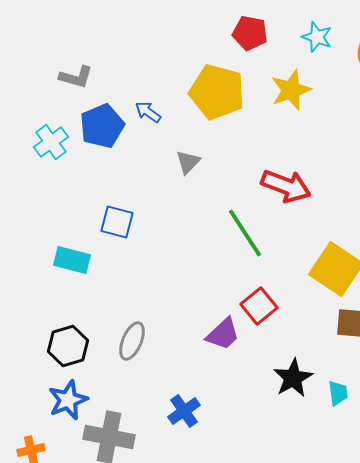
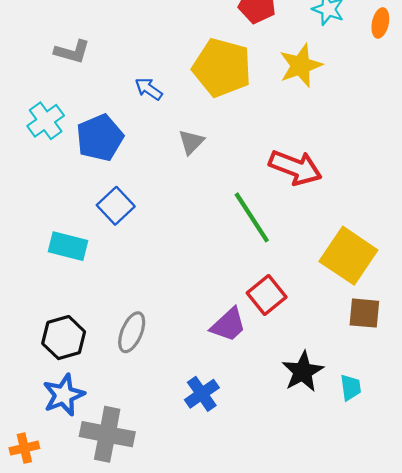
blue pentagon: (102, 126) -> (100, 138), moved
blue square: (117, 222) -> (116, 206), turned 32
blue cross: (184, 411) -> (202, 394), moved

